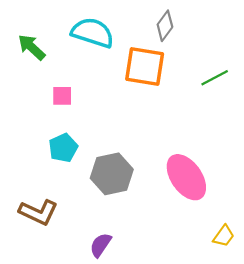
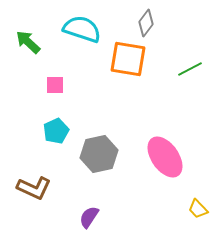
yellow trapezoid: (224, 236) -> (198, 209), turned 100

